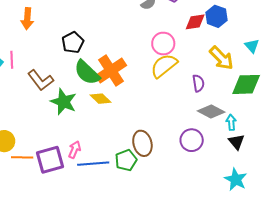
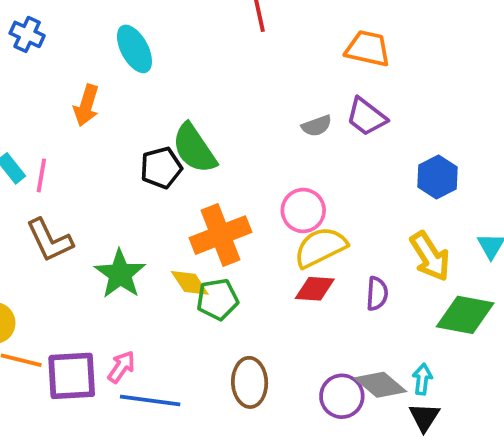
red diamond: (195, 22) -> (315, 289), moved
pink circle: (163, 44) -> (303, 210), moved
green semicircle: (87, 72) -> (194, 148), moved
brown L-shape: (41, 80) -> (50, 240), moved
gray diamond: (211, 112) -> (380, 385), moved
green pentagon: (126, 160) -> (217, 299), moved

